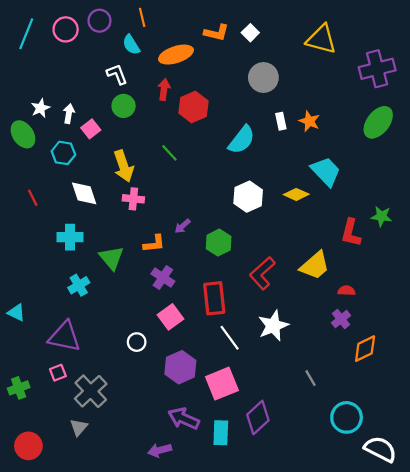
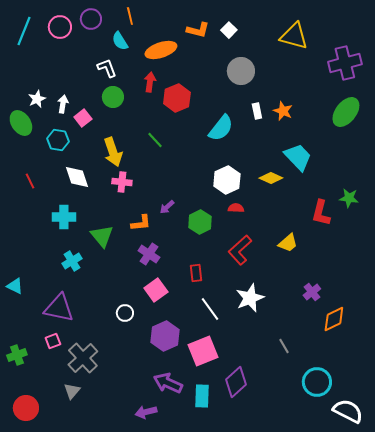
yellow trapezoid: (315, 266) -> (288, 243), size x0.7
red semicircle: (347, 291) -> (236, 208), moved
red rectangle: (214, 298) -> (196, 273), size x0.6

